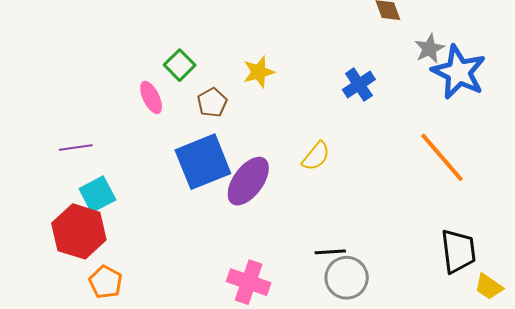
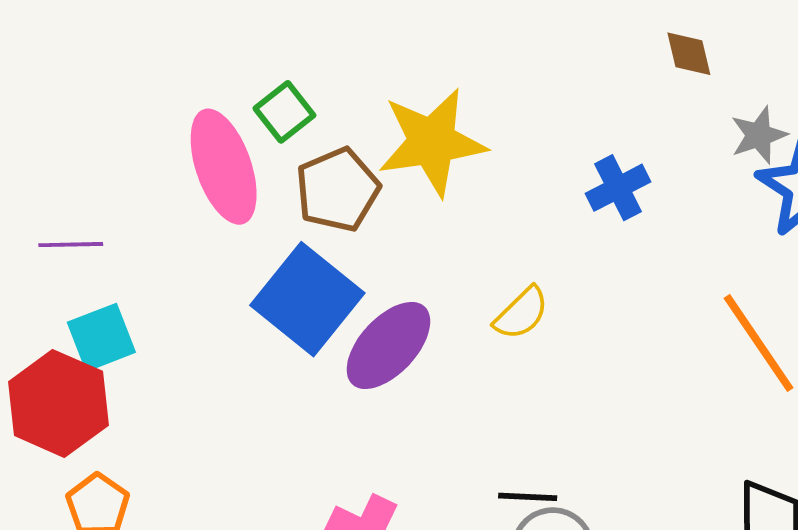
yellow star: (259, 72) -> (432, 142), size x1.8
pink ellipse: (151, 97) -> (224, 167), size x1.8
brown pentagon: (212, 103) -> (338, 190), size x1.5
blue square: (203, 162) -> (307, 299), turned -36

